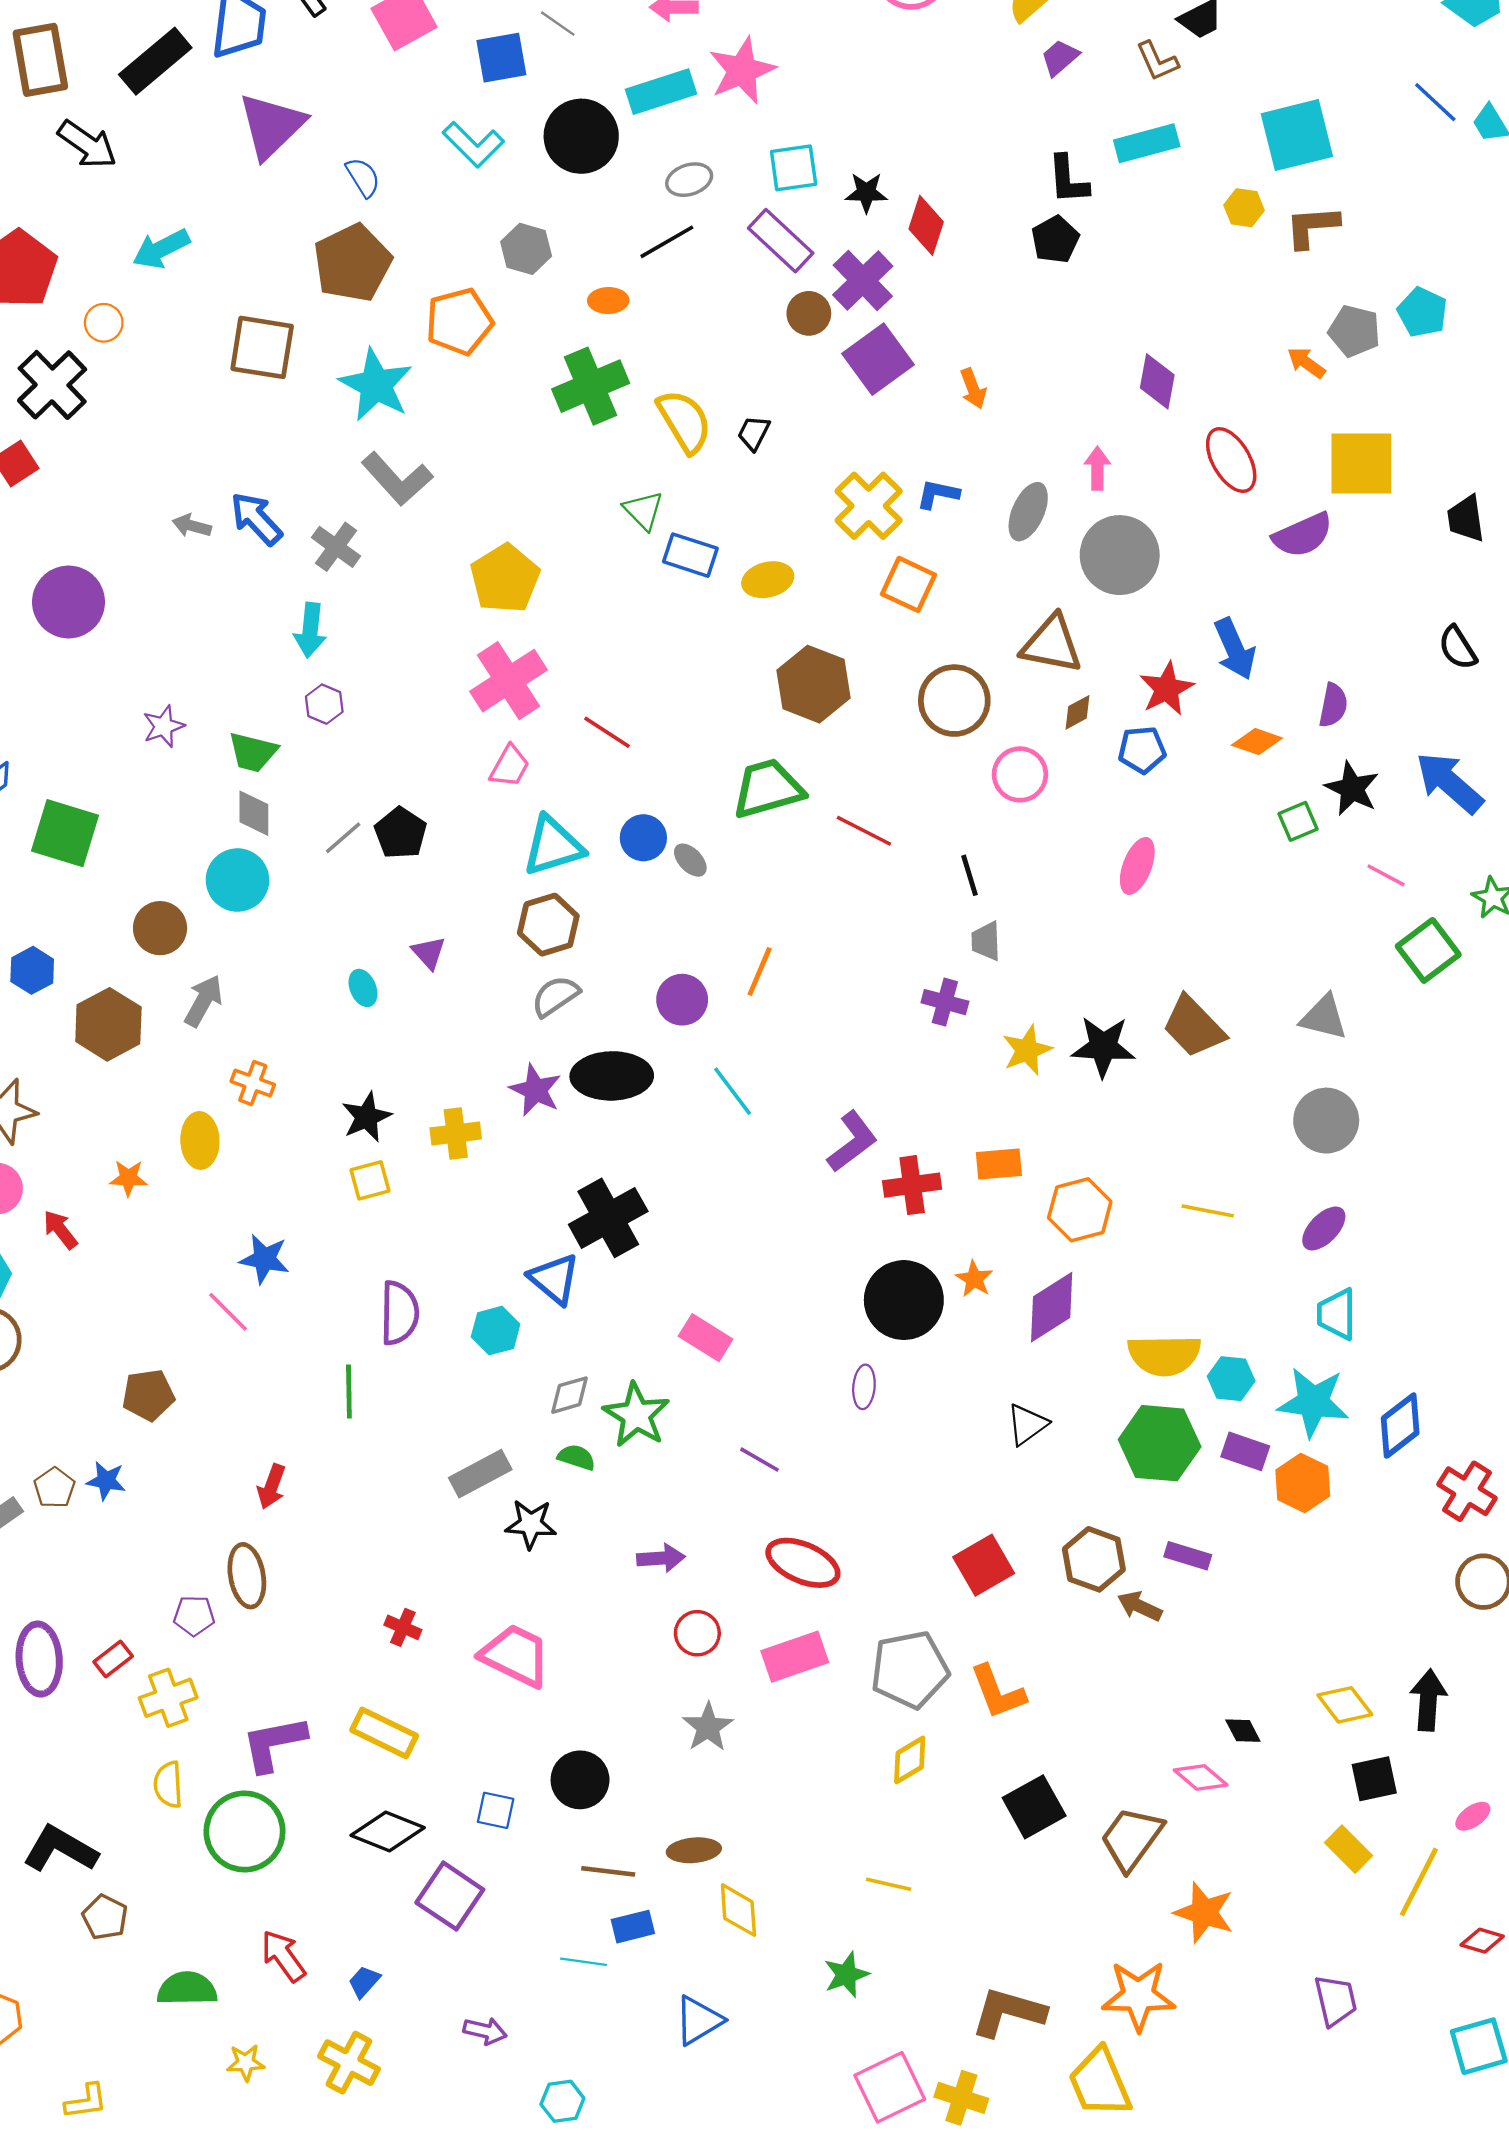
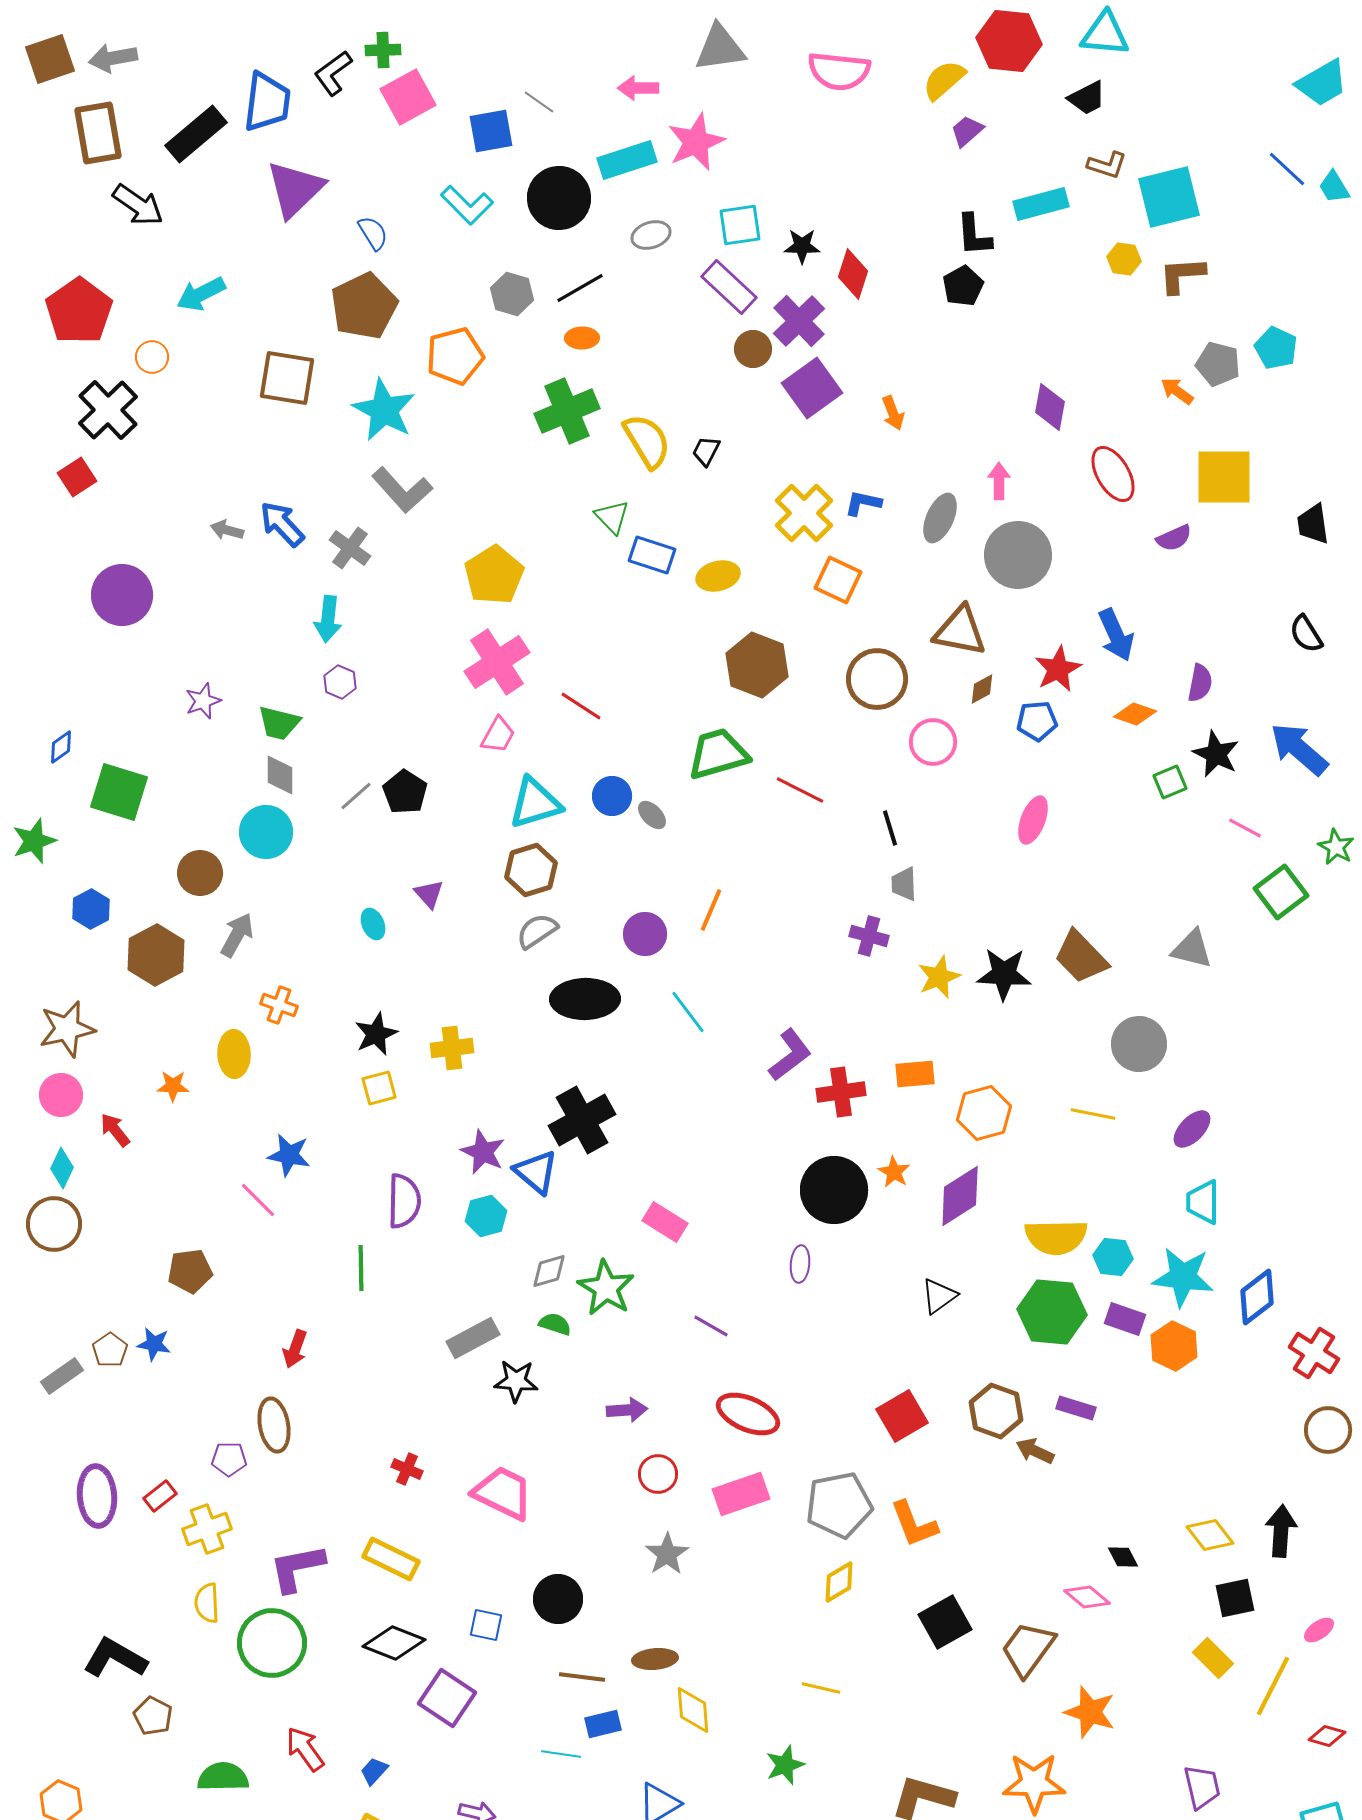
brown L-shape: (1157, 61) -> (1107, 165), moved, turned -48
black line: (667, 242) -> (580, 288), moved
purple semicircle: (1303, 535) -> (1174, 538), size x0.7
purple star: (535, 1090) -> (483, 1152), moved
gray circle: (1326, 1121) -> (1139, 1044), moved

